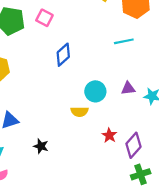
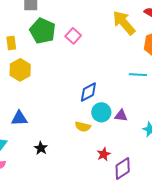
blue diamond: (63, 55) -> (88, 92), moved
purple triangle: (128, 88) -> (121, 116), moved

